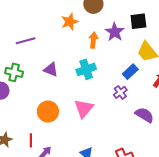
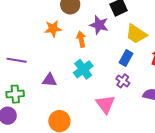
orange star: (70, 22) -> (53, 29), turned 30
purple line: (26, 41) -> (17, 60), turned 42
pink triangle: (84, 108) -> (105, 104), moved

